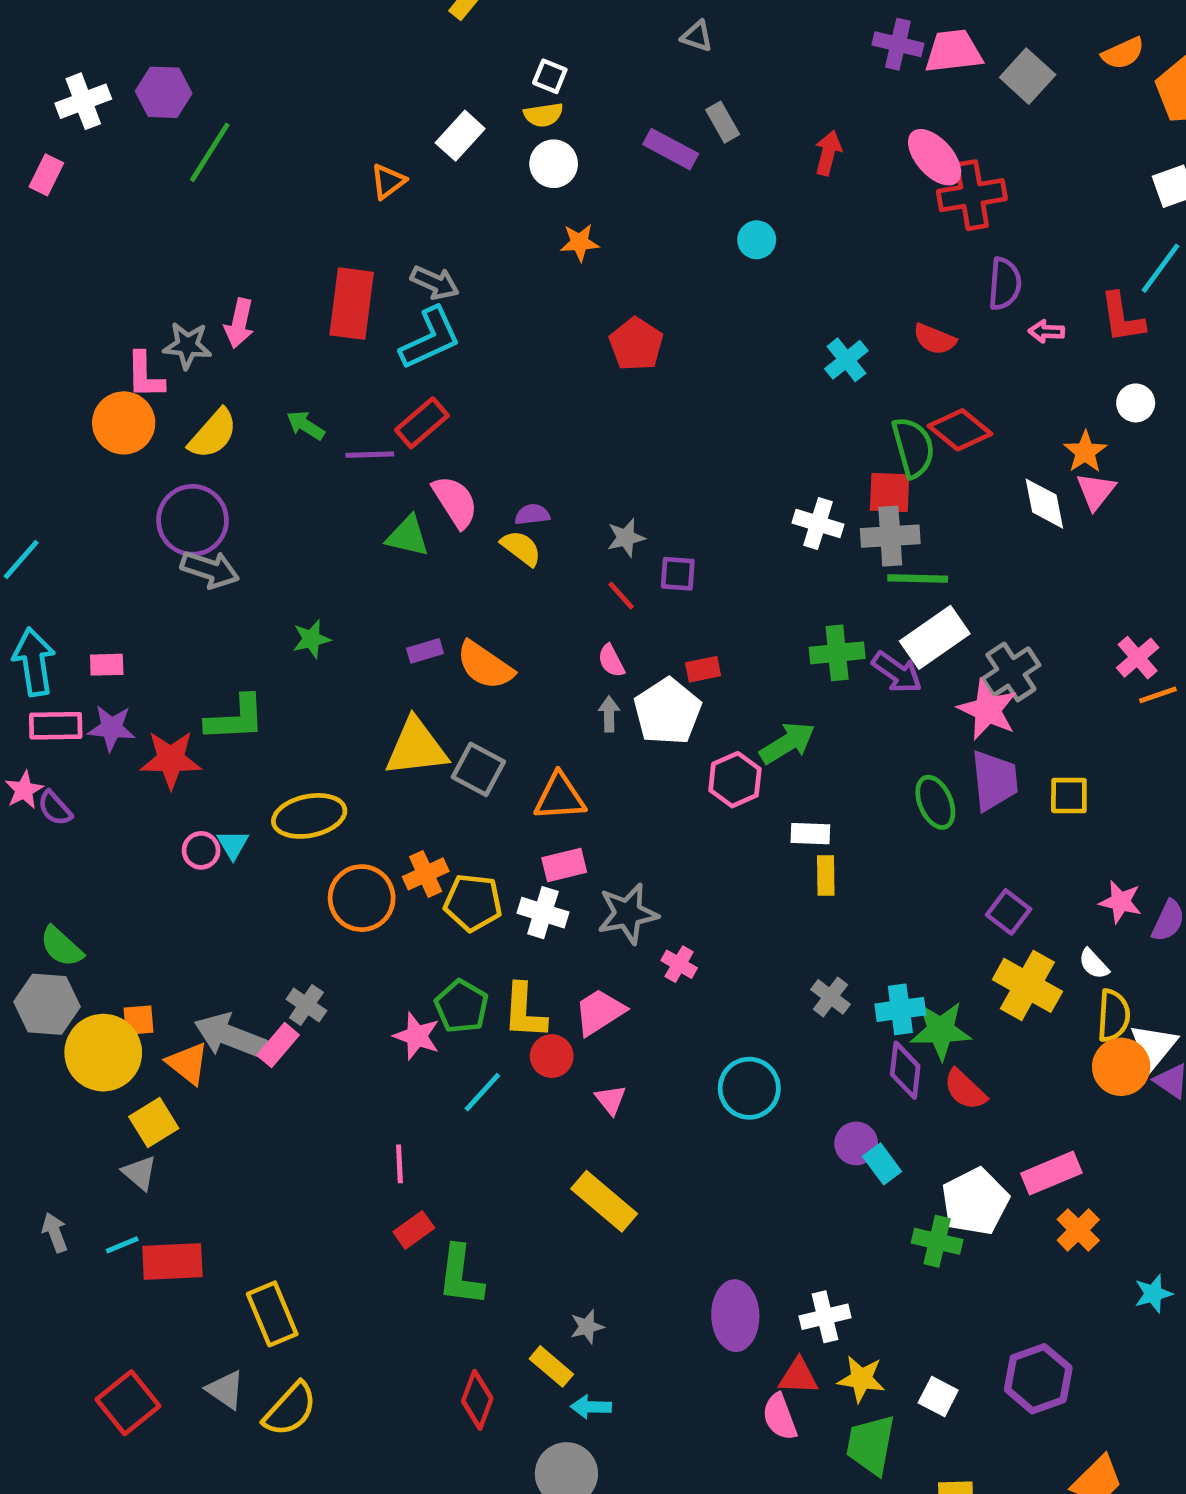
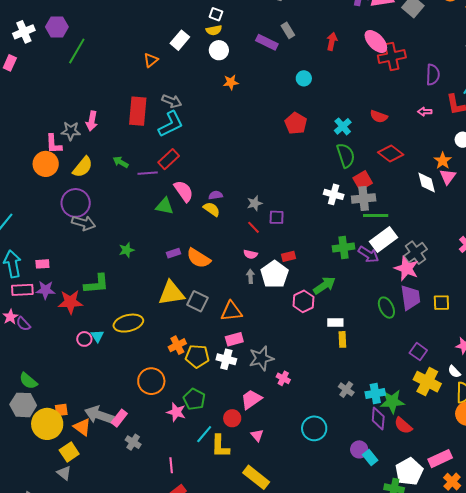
purple semicircle: (1005, 284) -> (433, 75), moved
red pentagon: (636, 344) -> (296, 123), moved
green semicircle: (913, 447) -> (346, 155), moved
red square: (890, 492) -> (363, 180), turned -30
pink semicircle: (611, 661) -> (250, 254), turned -48
orange circle: (362, 898) -> (151, 381), moved
gray cross: (306, 1005) -> (133, 442), moved
yellow L-shape: (524, 1011) -> (220, 446), moved

